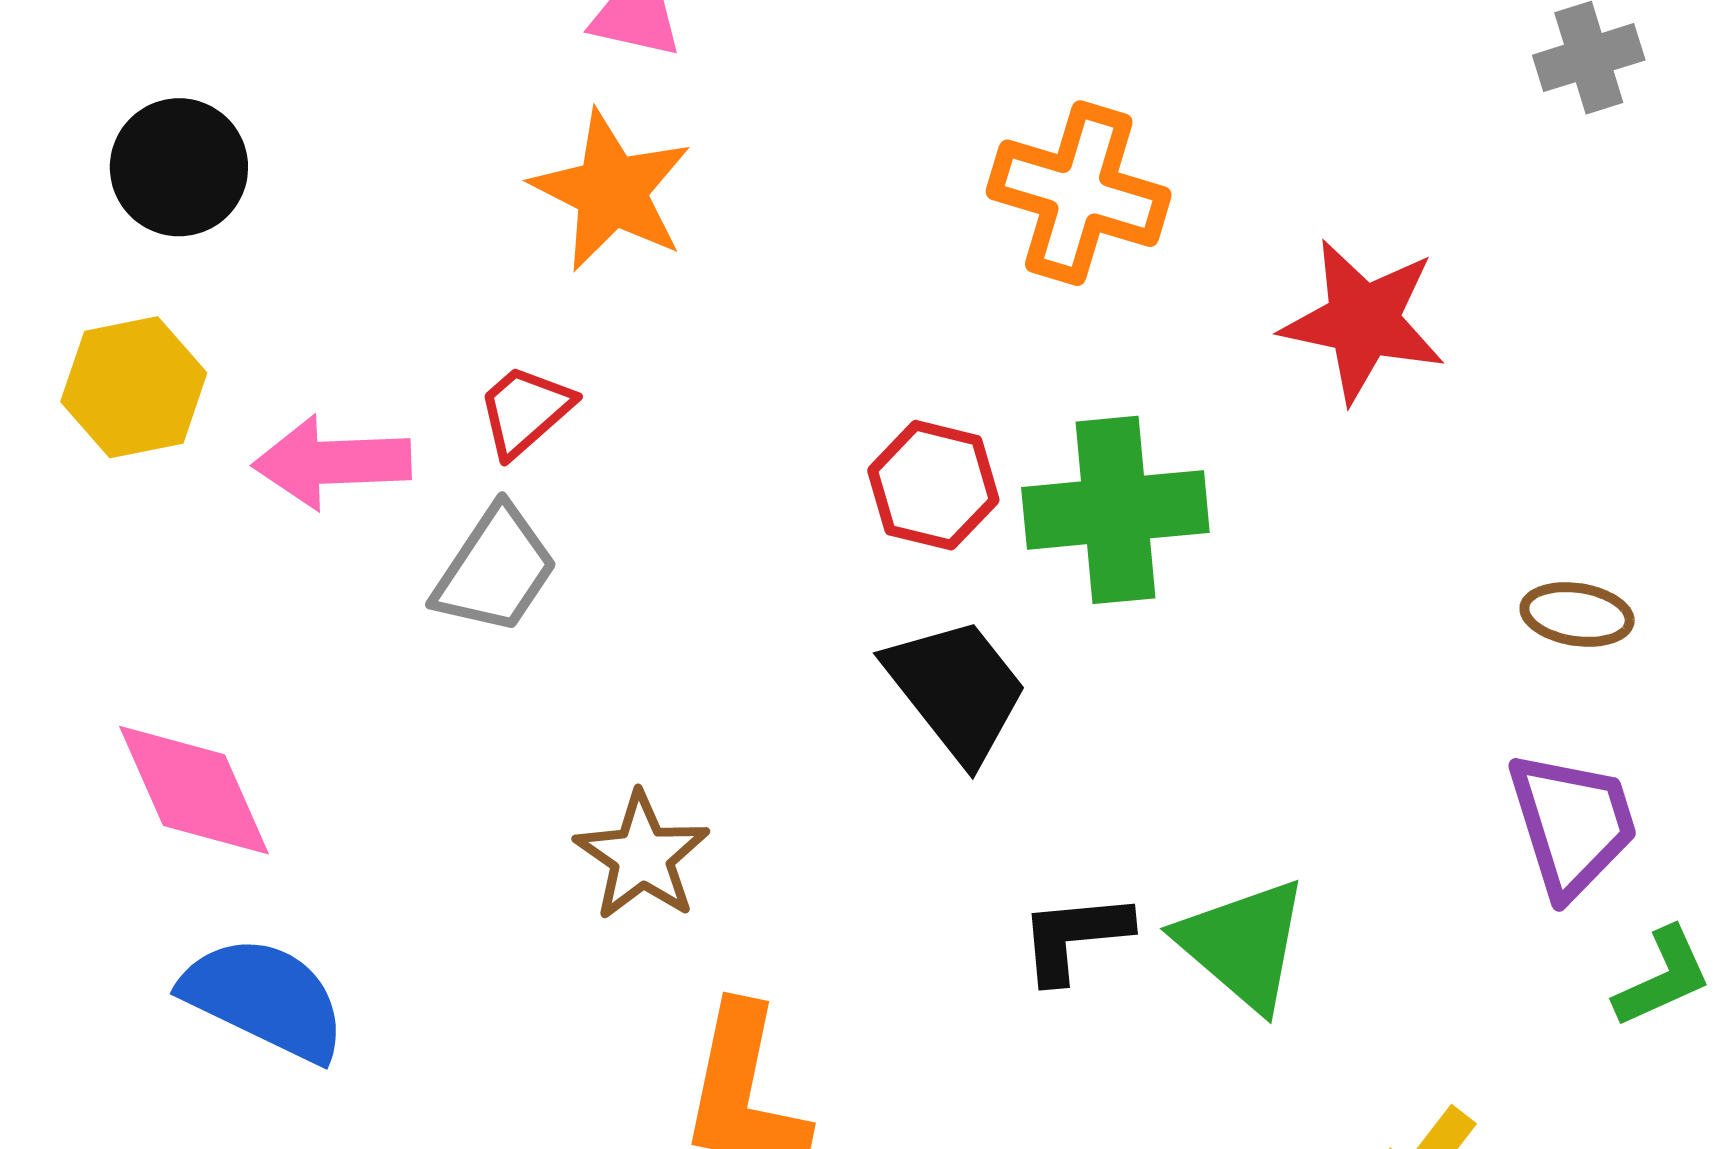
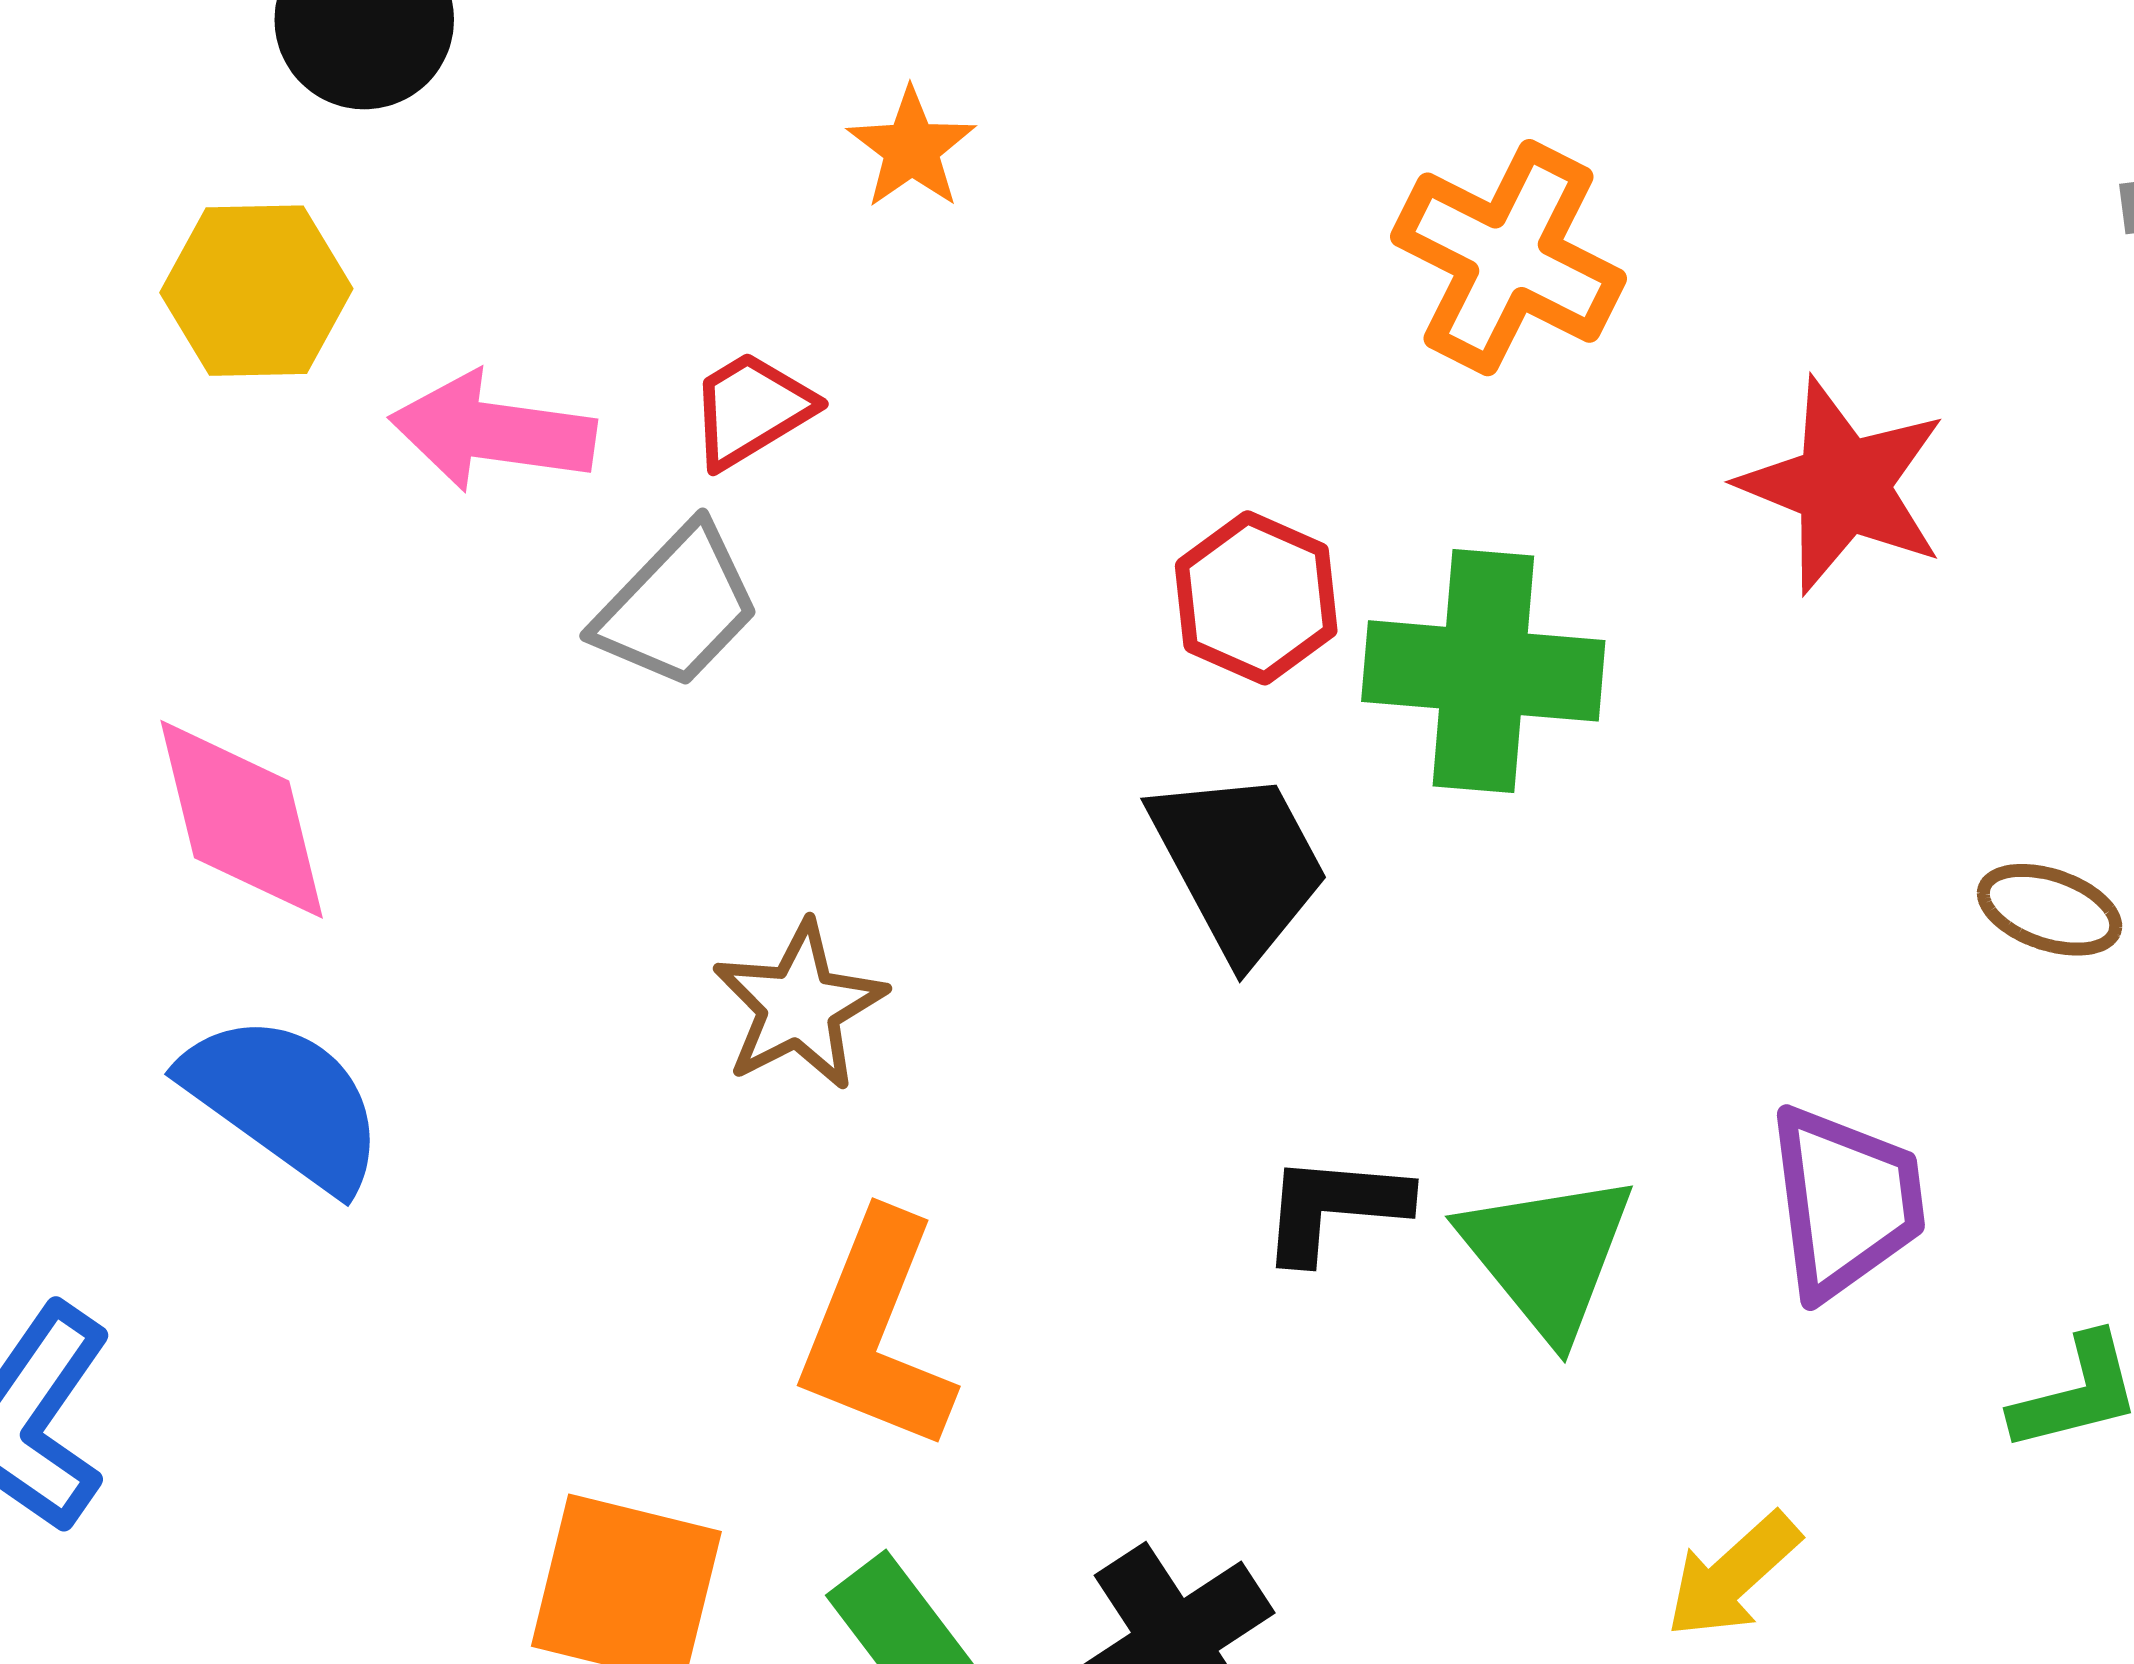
orange star: (611, 191) -> (911, 148), size x0.6
purple trapezoid: (1572, 824) -> (1846, 1202), moved

